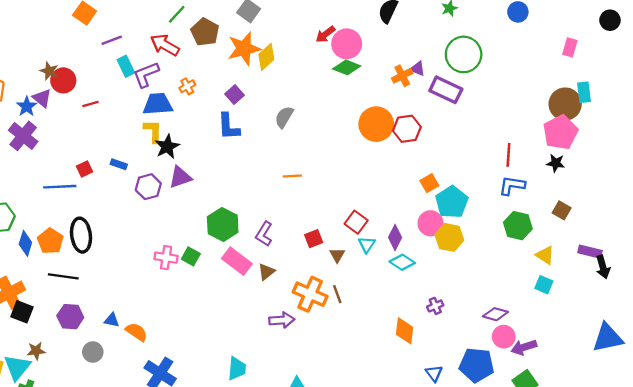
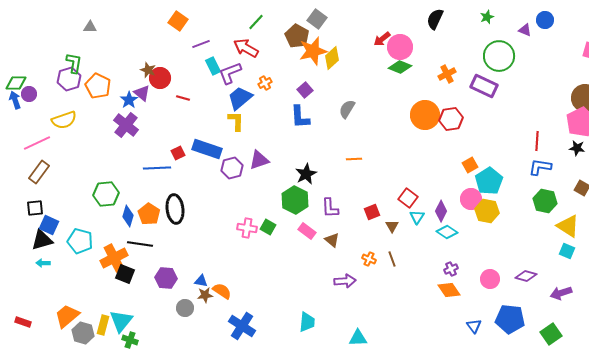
brown pentagon: (205, 32) -> (297, 36), moved
purple triangle: (418, 69) -> (525, 30), moved
red line: (90, 104) -> (183, 98), turned 32
blue trapezoid: (158, 104) -> (240, 98), turned -36
black star: (167, 147) -> (306, 174), moved
blue rectangle: (119, 164) -> (207, 149), size x2.0
purple L-shape: (264, 234) -> (330, 208), turned -35
yellow triangle: (545, 255) -> (568, 226), size x1.4
pink rectangle: (237, 261) -> (307, 231), size x0.7
brown triangle: (266, 272) -> (332, 240), turned -42
black line: (63, 276) -> (140, 244), moved
orange cross: (310, 294) -> (369, 259), size x0.5
purple cross: (435, 306) -> (451, 269), moved
orange diamond: (405, 331) -> (449, 290), turned -40
pink circle: (504, 337) -> (490, 279), moved
purple arrow: (524, 347) -> (561, 293), moved
brown star: (36, 351) -> (205, 295), moved

